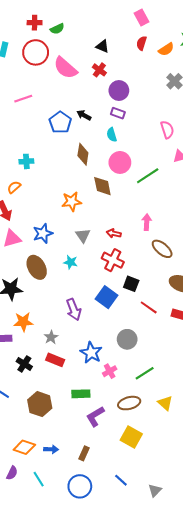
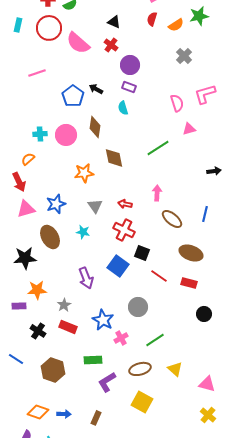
pink circle: (120, 162) -> (66, 135), moved

